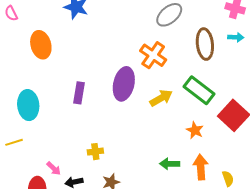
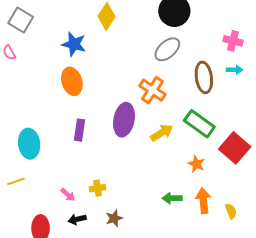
orange ellipse: (41, 45) -> (72, 81), moved
pink arrow: (54, 168) -> (68, 195), moved

